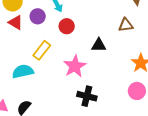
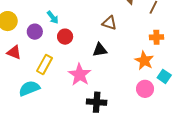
red triangle: (16, 22) -> (14, 52), moved
brown triangle: (126, 25) -> (109, 23), moved, turned 35

